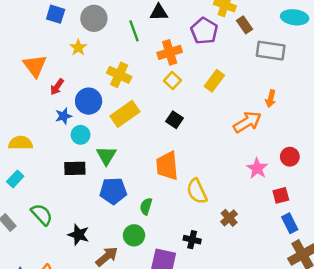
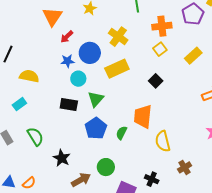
blue pentagon: (113, 191) -> (96, 128), turned 30
green semicircle: (146, 206) -> (122, 133), moved

